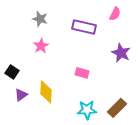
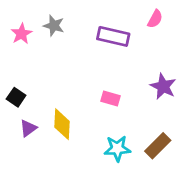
pink star: (41, 46) -> (21, 34), moved
purple star: (121, 53) -> (163, 86), moved

